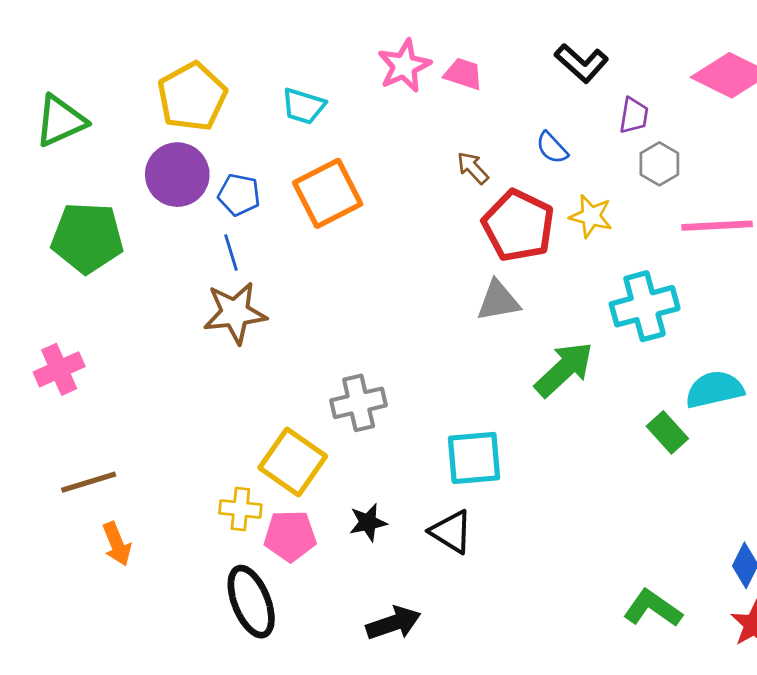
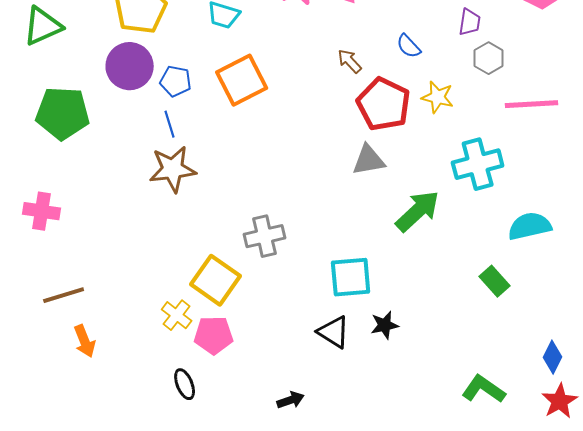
pink cross: (59, 369) -> (42, 211), turned 33
green rectangle: (667, 432) -> (495, 281), moved
yellow cross: (240, 509) -> (177, 315), turned 32
black star: (368, 522) -> (385, 325), moved
black ellipse: (251, 602) -> (185, 384), size x0.6
black arrow: (393, 623) -> (291, 400), size x0.7

